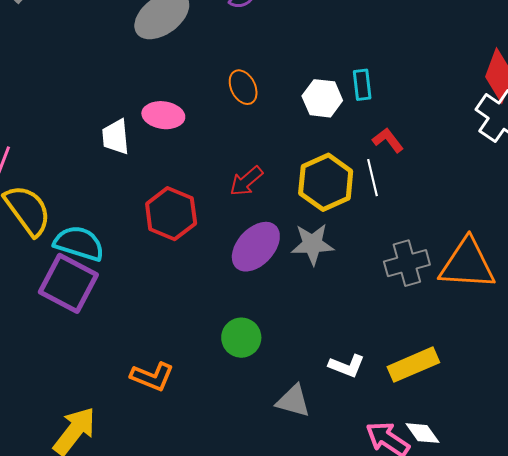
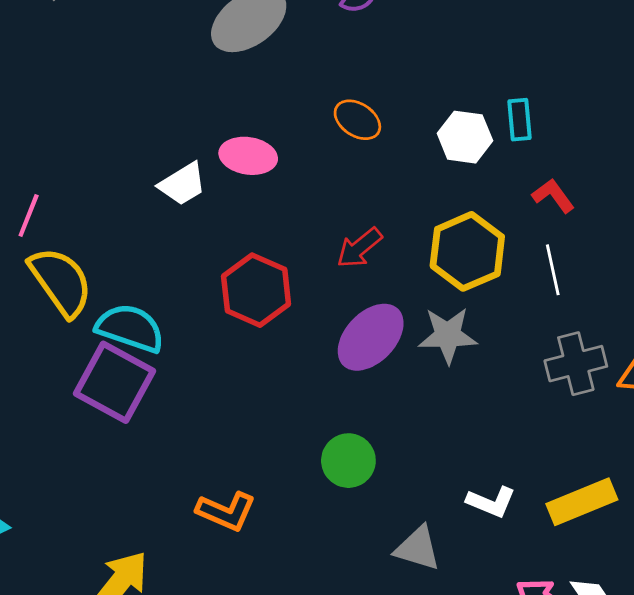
orange ellipse: (243, 87) -> (357, 120), turned -32
white trapezoid: (116, 137) -> (183, 184), turned -117
white line: (373, 178) -> (553, 270), moved

